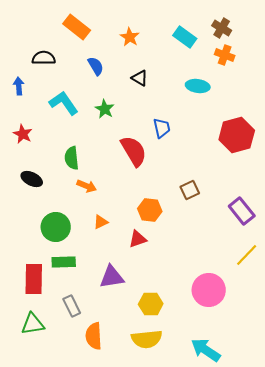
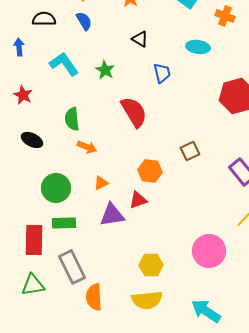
blue semicircle: (96, 66) -> (84, 21), moved
blue trapezoid: (162, 128) -> (162, 73), moved
purple triangle: (112, 277) -> (112, 215), moved
gray rectangle: (72, 306) -> (72, 267), size x1.5

